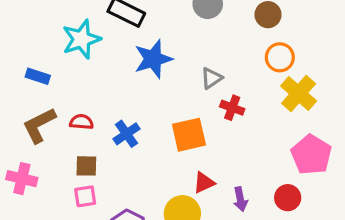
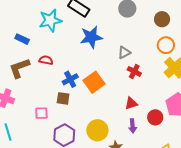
red semicircle: (81, 122) -> (46, 60), moved
orange square: (189, 135) -> (94, 82), moved, turned -30
brown square: (86, 166) -> (63, 98), moved
red triangle: (204, 183) -> (131, 103), moved
red circle: (288, 198) -> (155, 117), moved

